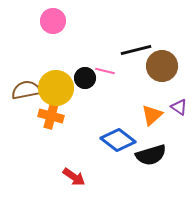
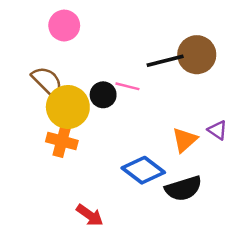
brown circle: (162, 66) -> (197, 55), moved
brown semicircle: (26, 90) -> (47, 81), moved, turned 56

